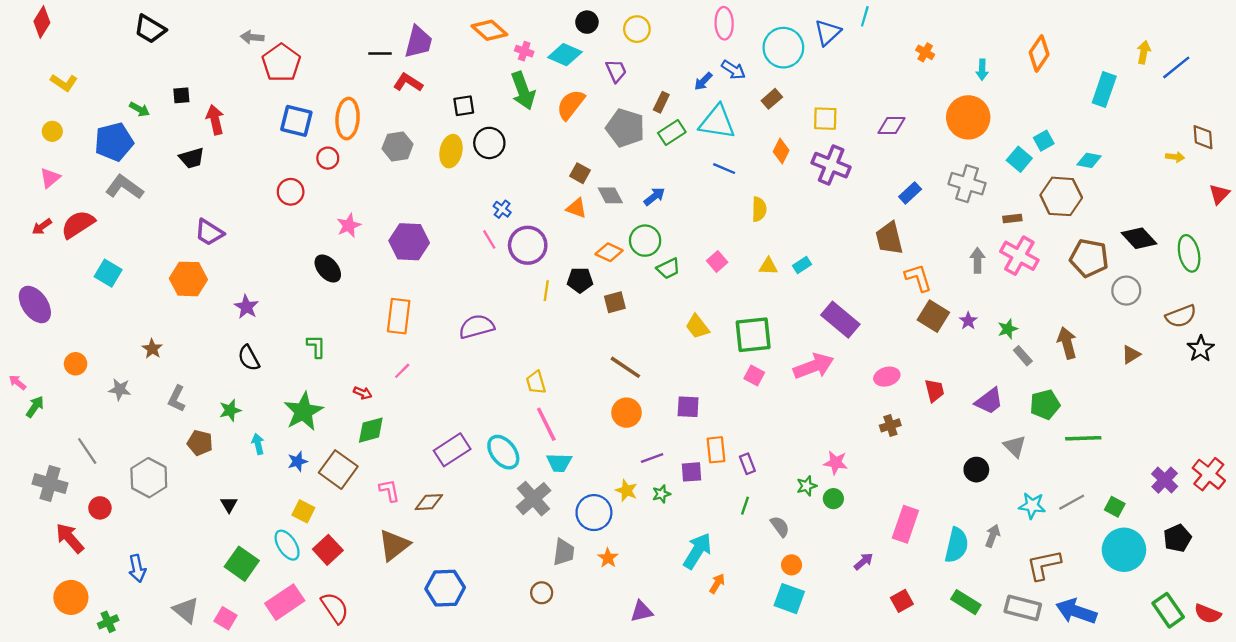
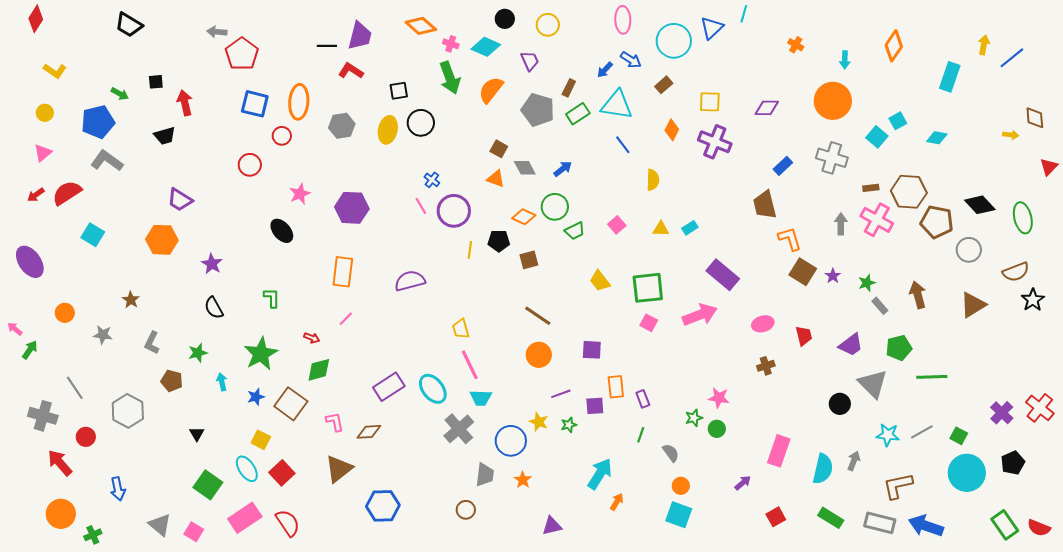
blue line: (724, 169) -> (623, 145), turned 30
brown hexagon: (1061, 196) -> (909, 192), moved
brown triangle: (1131, 354) -> (973, 305), size x1.6
gray triangle: (1015, 446) -> (873, 384), size x1.5

